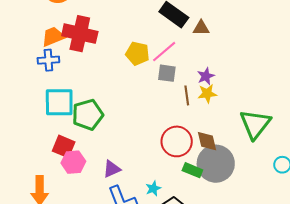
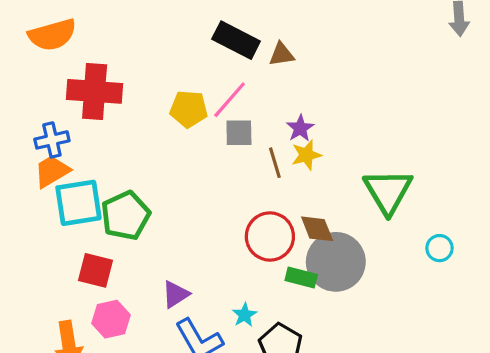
orange trapezoid: (53, 37) -> (52, 171), moved
pink hexagon: (73, 162) -> (111, 319), moved

